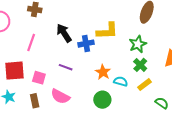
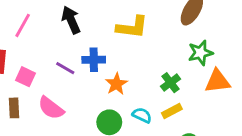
blue cross: (86, 44) -> (94, 60), moved
green star: (138, 44) -> (200, 53), moved
cyan semicircle: (121, 81) -> (142, 115), moved

